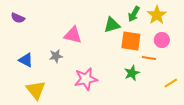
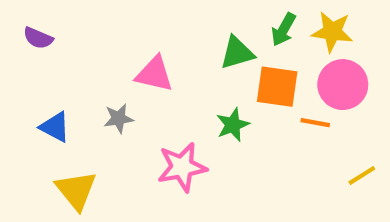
yellow star: (157, 15) -> (332, 32), turned -30
pink circle: (162, 40) -> (343, 85), size x1.5
green star: (132, 73) -> (233, 125), moved

